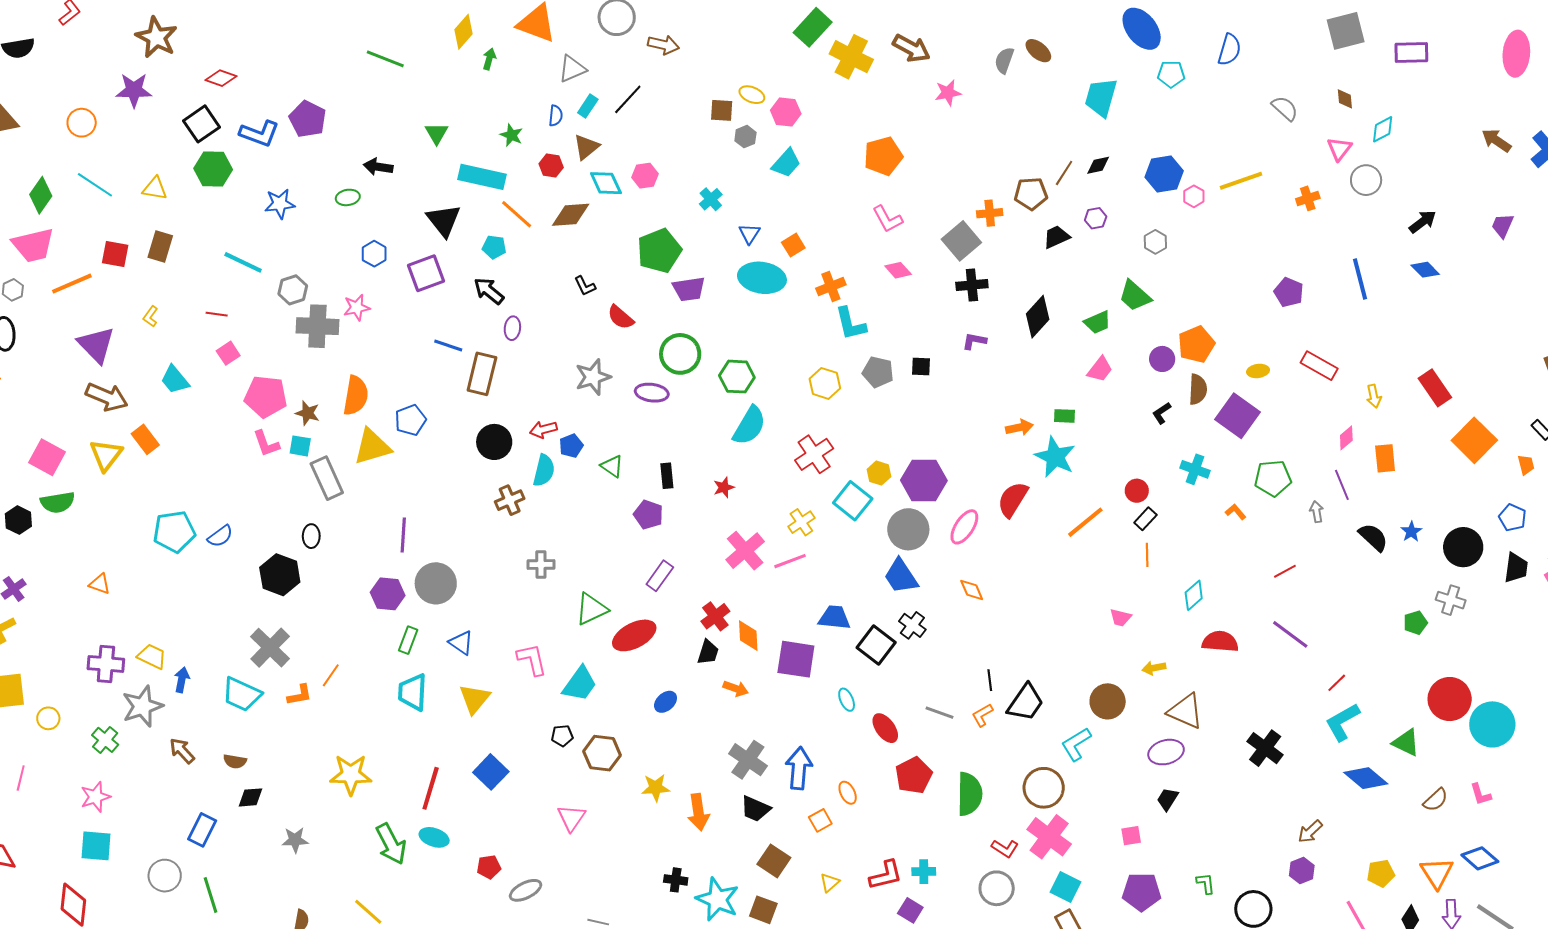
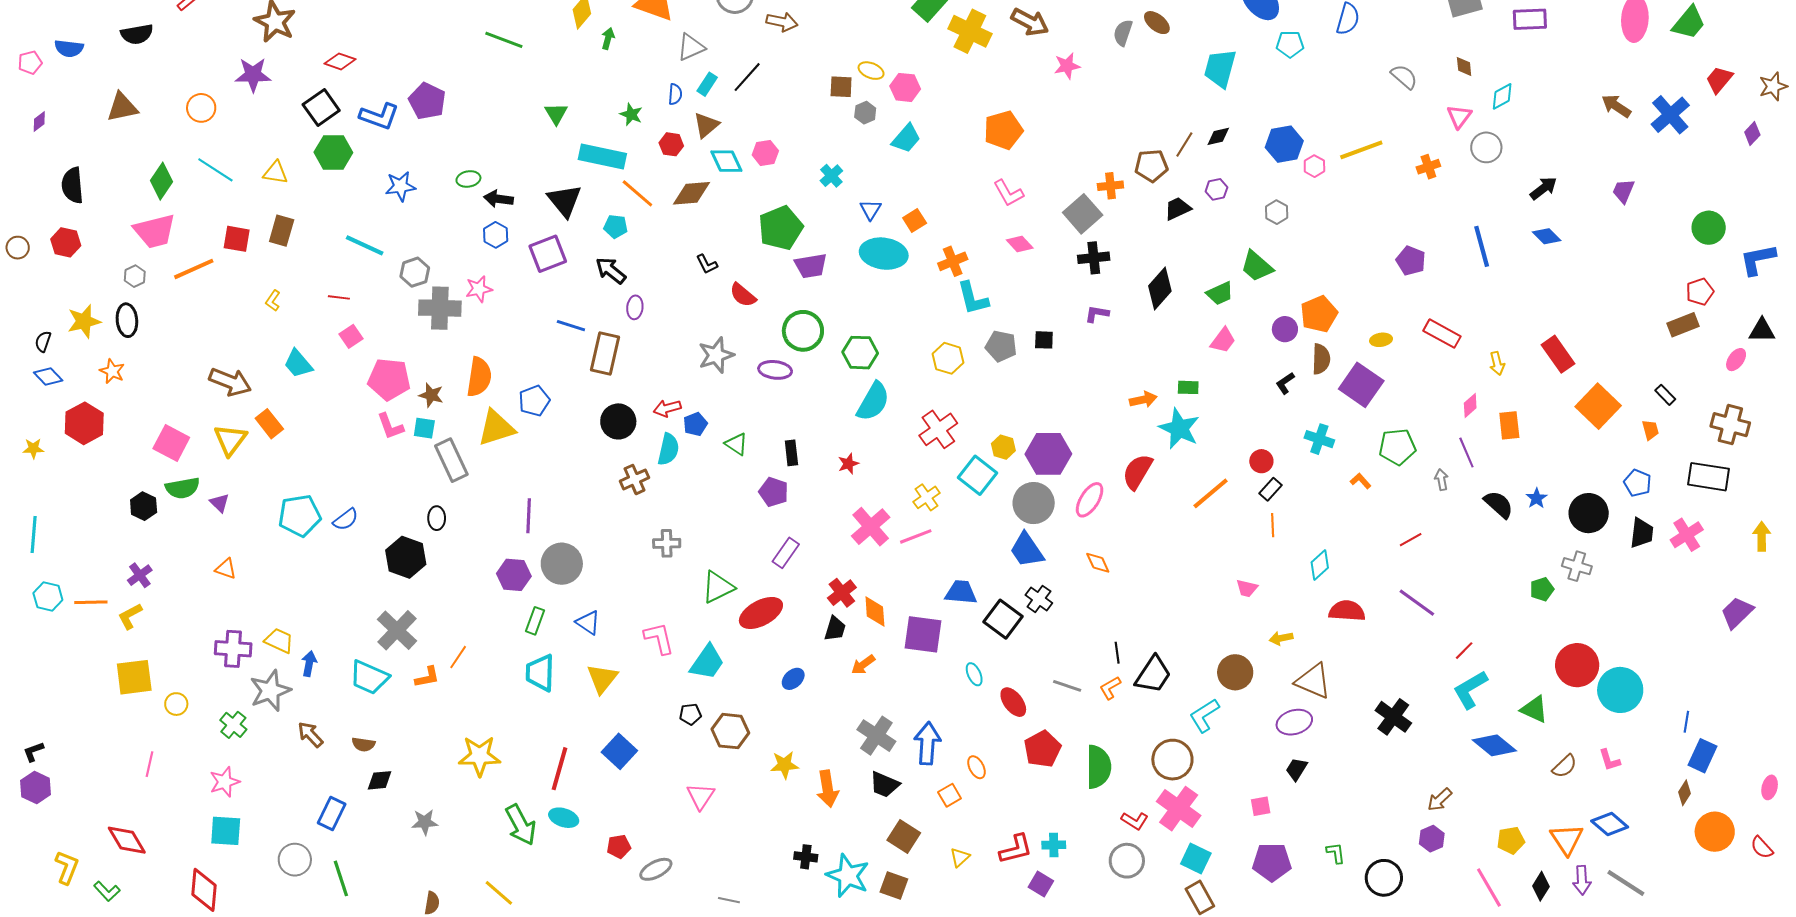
black arrow: (378, 167) -> (499, 199), moved
purple triangle: (96, 345) -> (220, 503), moved, size x0.5
orange arrow: (736, 689) -> (863, 665), turned 125

